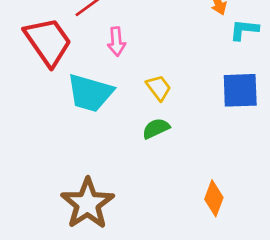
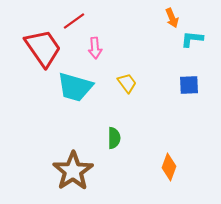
blue square: (240, 90) -> (189, 85), size x0.7
green semicircle: (156, 129) -> (114, 138), moved, turned 115

